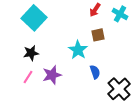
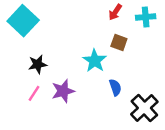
cyan cross: (120, 14) -> (146, 17), turned -35
cyan square: (34, 18) -> (23, 21), moved
brown square: (98, 35) -> (119, 42), turned 32

